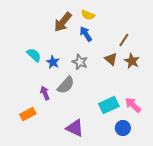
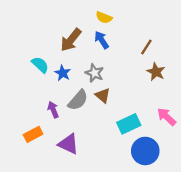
brown arrow: (63, 22) -> (71, 40), moved
brown triangle: (111, 59) -> (103, 95), moved
pink arrow: (133, 105) -> (167, 117), moved
purple triangle: (75, 128) -> (69, 144), moved
blue circle: (123, 128) -> (145, 151), size x1.5

